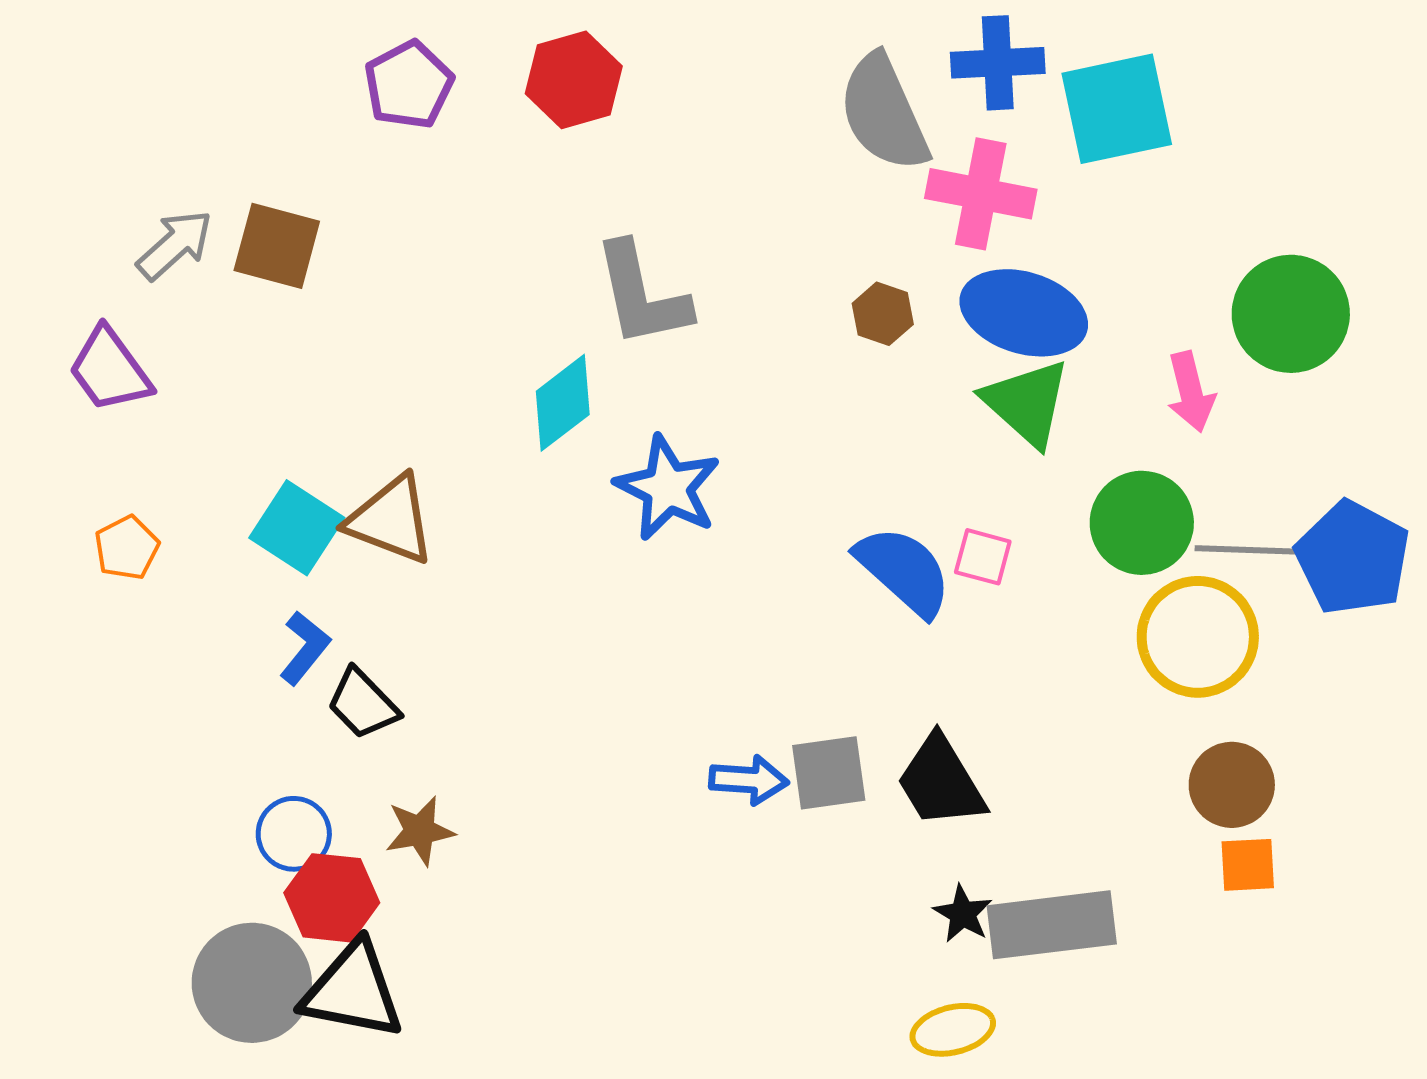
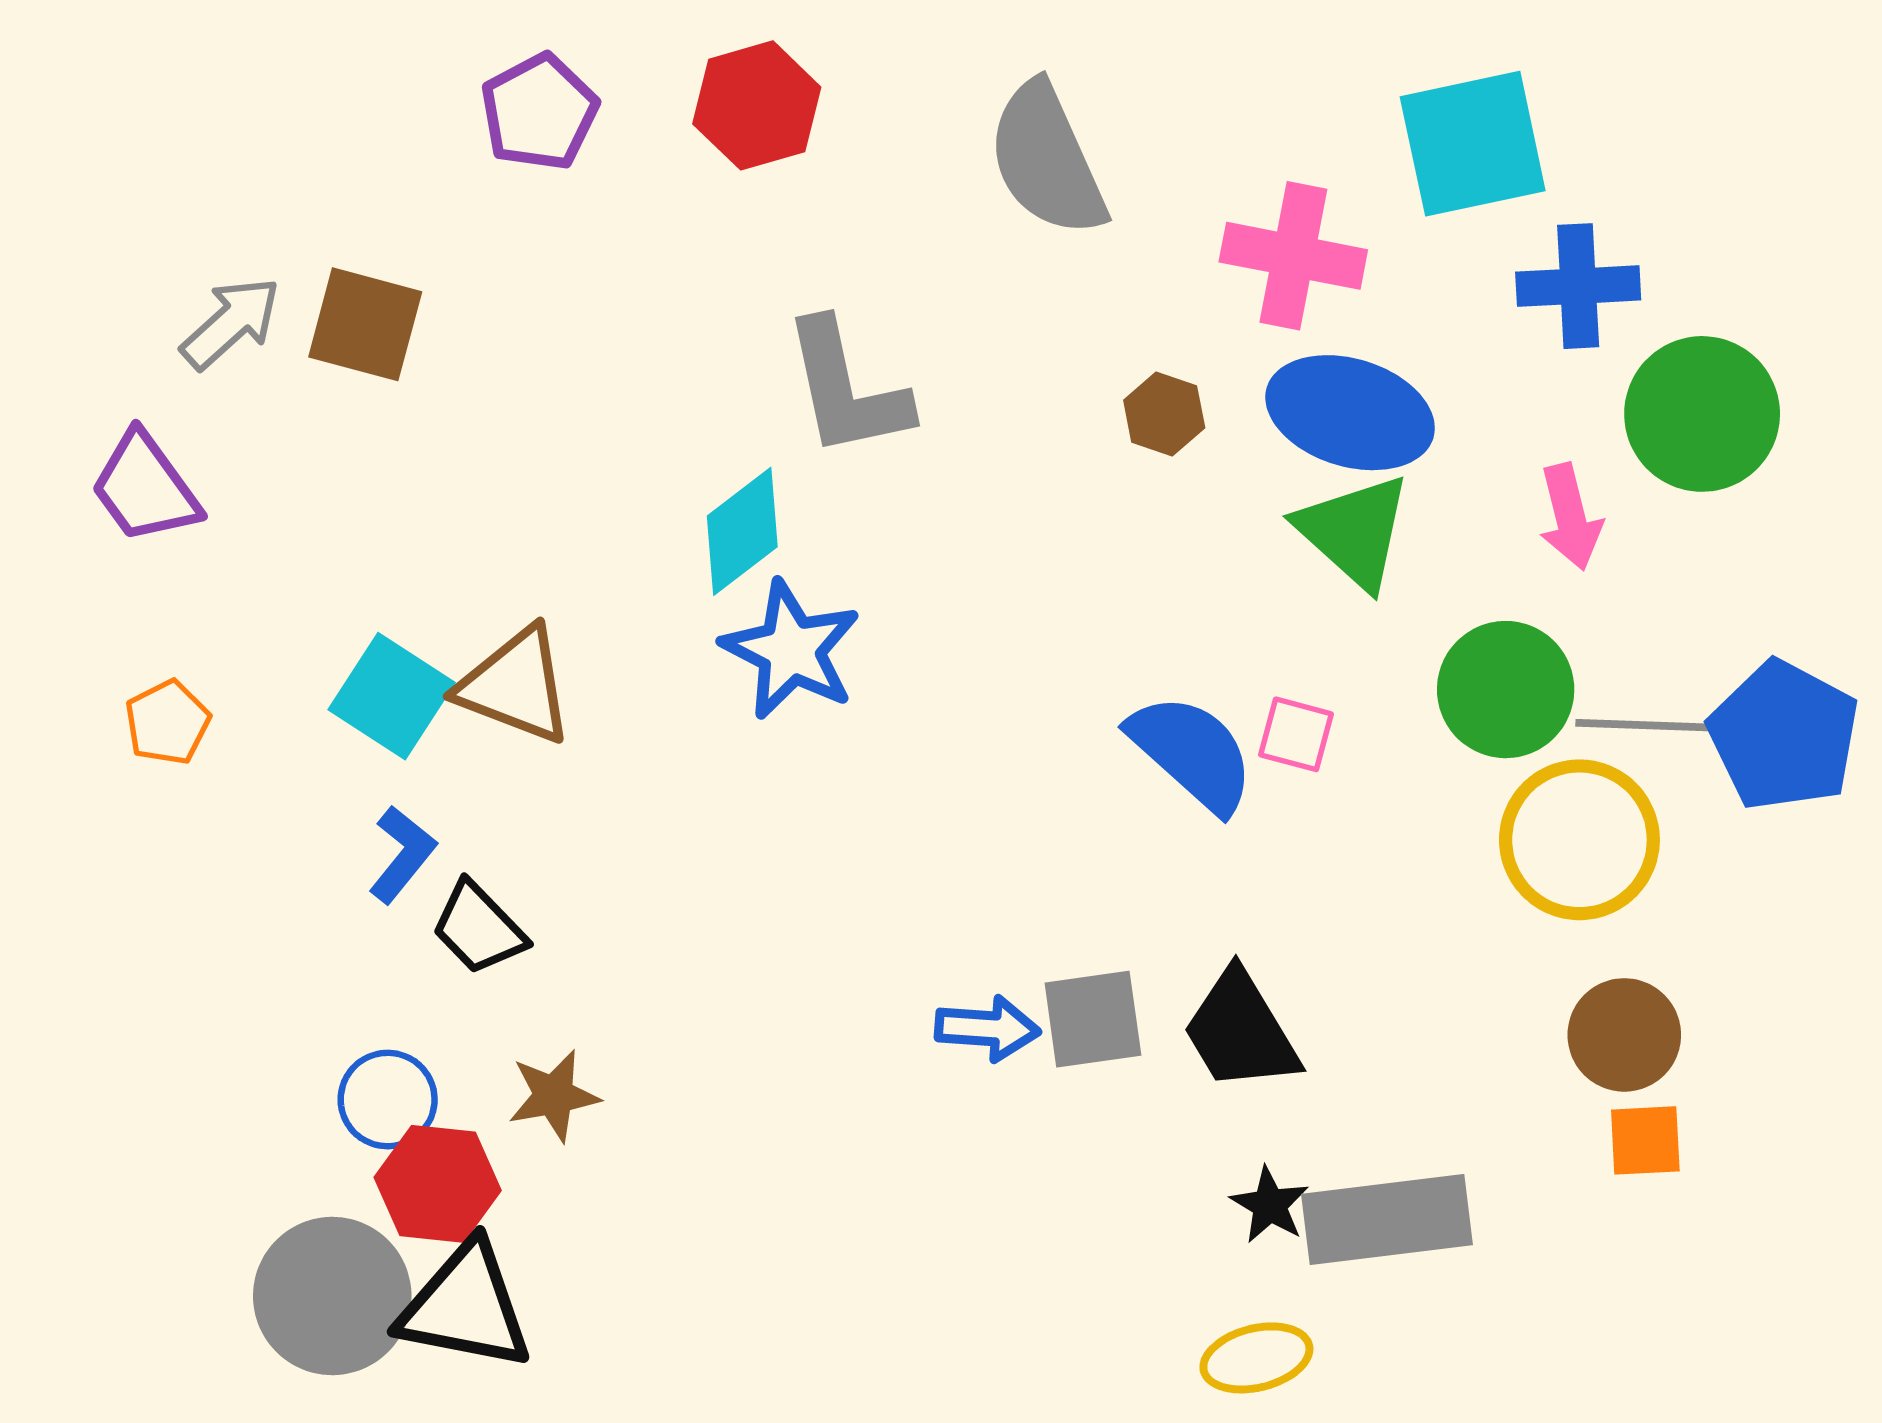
blue cross: (998, 63) -> (1578, 286), moved
gray semicircle: (884, 113) -> (1047, 160), moved
blue star: (668, 488) -> (791, 650), moved

